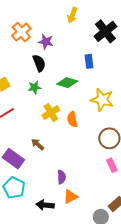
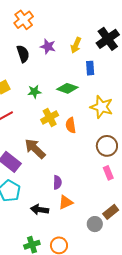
yellow arrow: (72, 15) -> (76, 45), moved
orange cross: (21, 32) -> (24, 20), moved
black semicircle: (39, 63) -> (23, 54), moved
brown arrow: (38, 144) -> (35, 149), size x1.6

